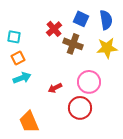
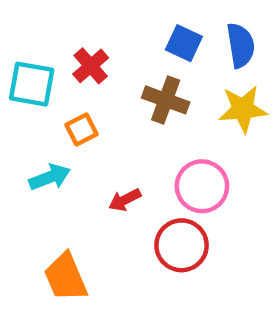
red cross: (54, 29) -> (91, 66), moved
cyan square: (14, 37) -> (32, 84), size x1.5
orange square: (18, 58) -> (82, 129), moved

